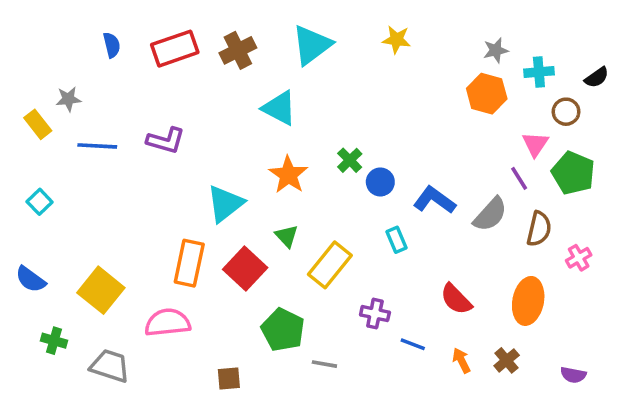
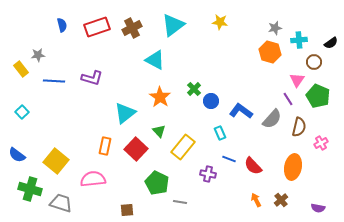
orange rectangle: (189, 263) -> (105, 146), size x0.7
green cross: (54, 341) -> (30, 189), size x1.6
blue line: (413, 344) -> (229, 159), moved

